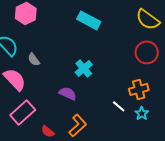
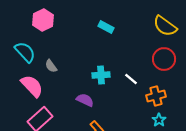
cyan rectangle: (89, 20) -> (106, 27), size x0.7
cyan cross: (84, 68) -> (101, 75), turned 36
white line: (119, 106) -> (131, 79), moved

